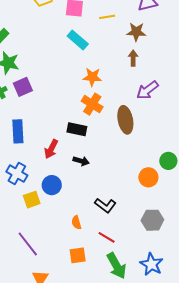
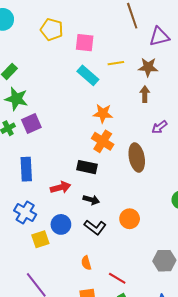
yellow line: (107, 17) -> (116, 63), moved
purple arrow: (147, 90) -> (159, 127), size x0.7
red arrow: (51, 149) -> (60, 187), turned -132
orange circle: (148, 177) -> (130, 219), moved
black L-shape: (105, 205) -> (95, 227), moved

